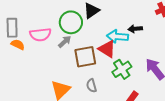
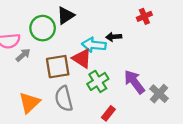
gray arrow: (65, 42) -> (23, 55), moved
gray semicircle: (91, 86) -> (64, 99), size x1.6

